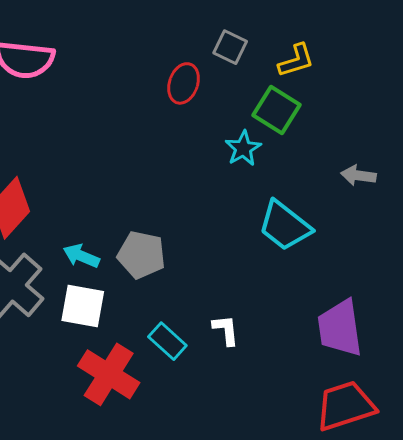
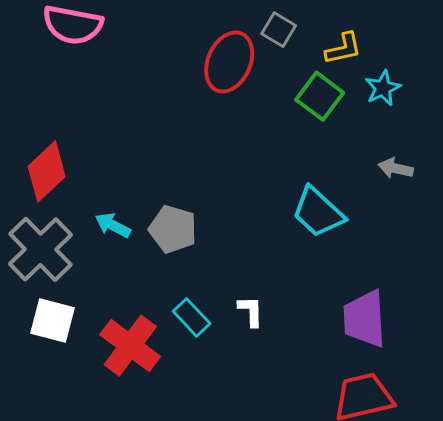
red ellipse: (184, 83) -> (229, 62), size x1.5
cyan star: (243, 148) -> (383, 88), moved
white square: (83, 306) -> (53, 320), moved

